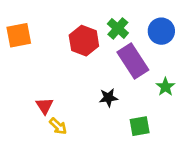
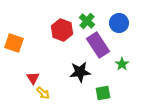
orange square: (19, 35) -> (14, 43), moved, turned 30
black star: (108, 98) -> (80, 72), size x1.5

